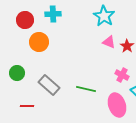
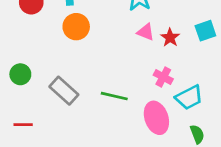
orange circle: (39, 42) -> (76, 27), moved
red line: (27, 106) -> (23, 125), moved

